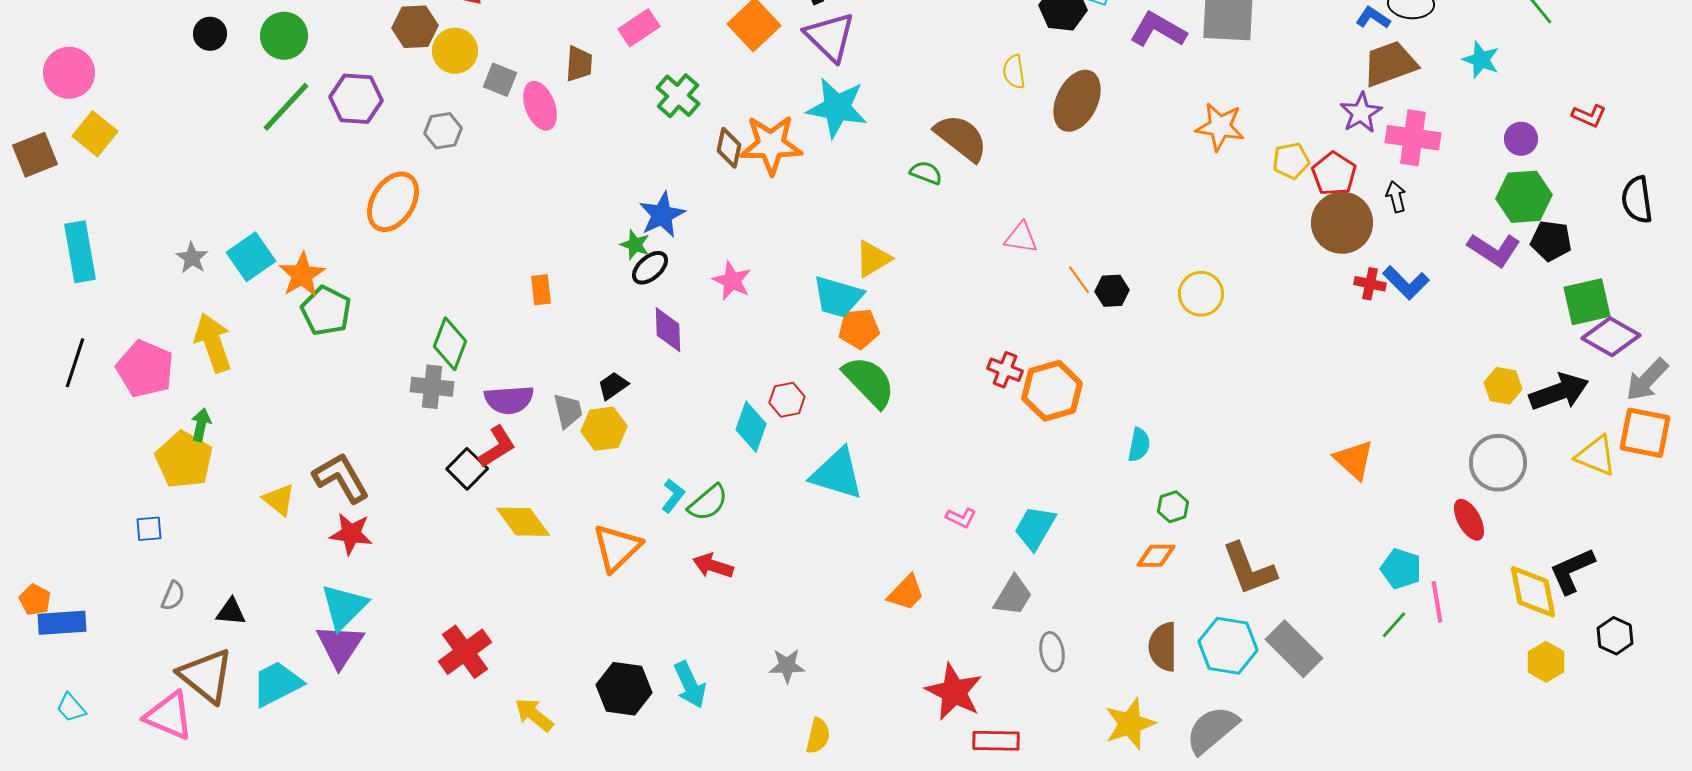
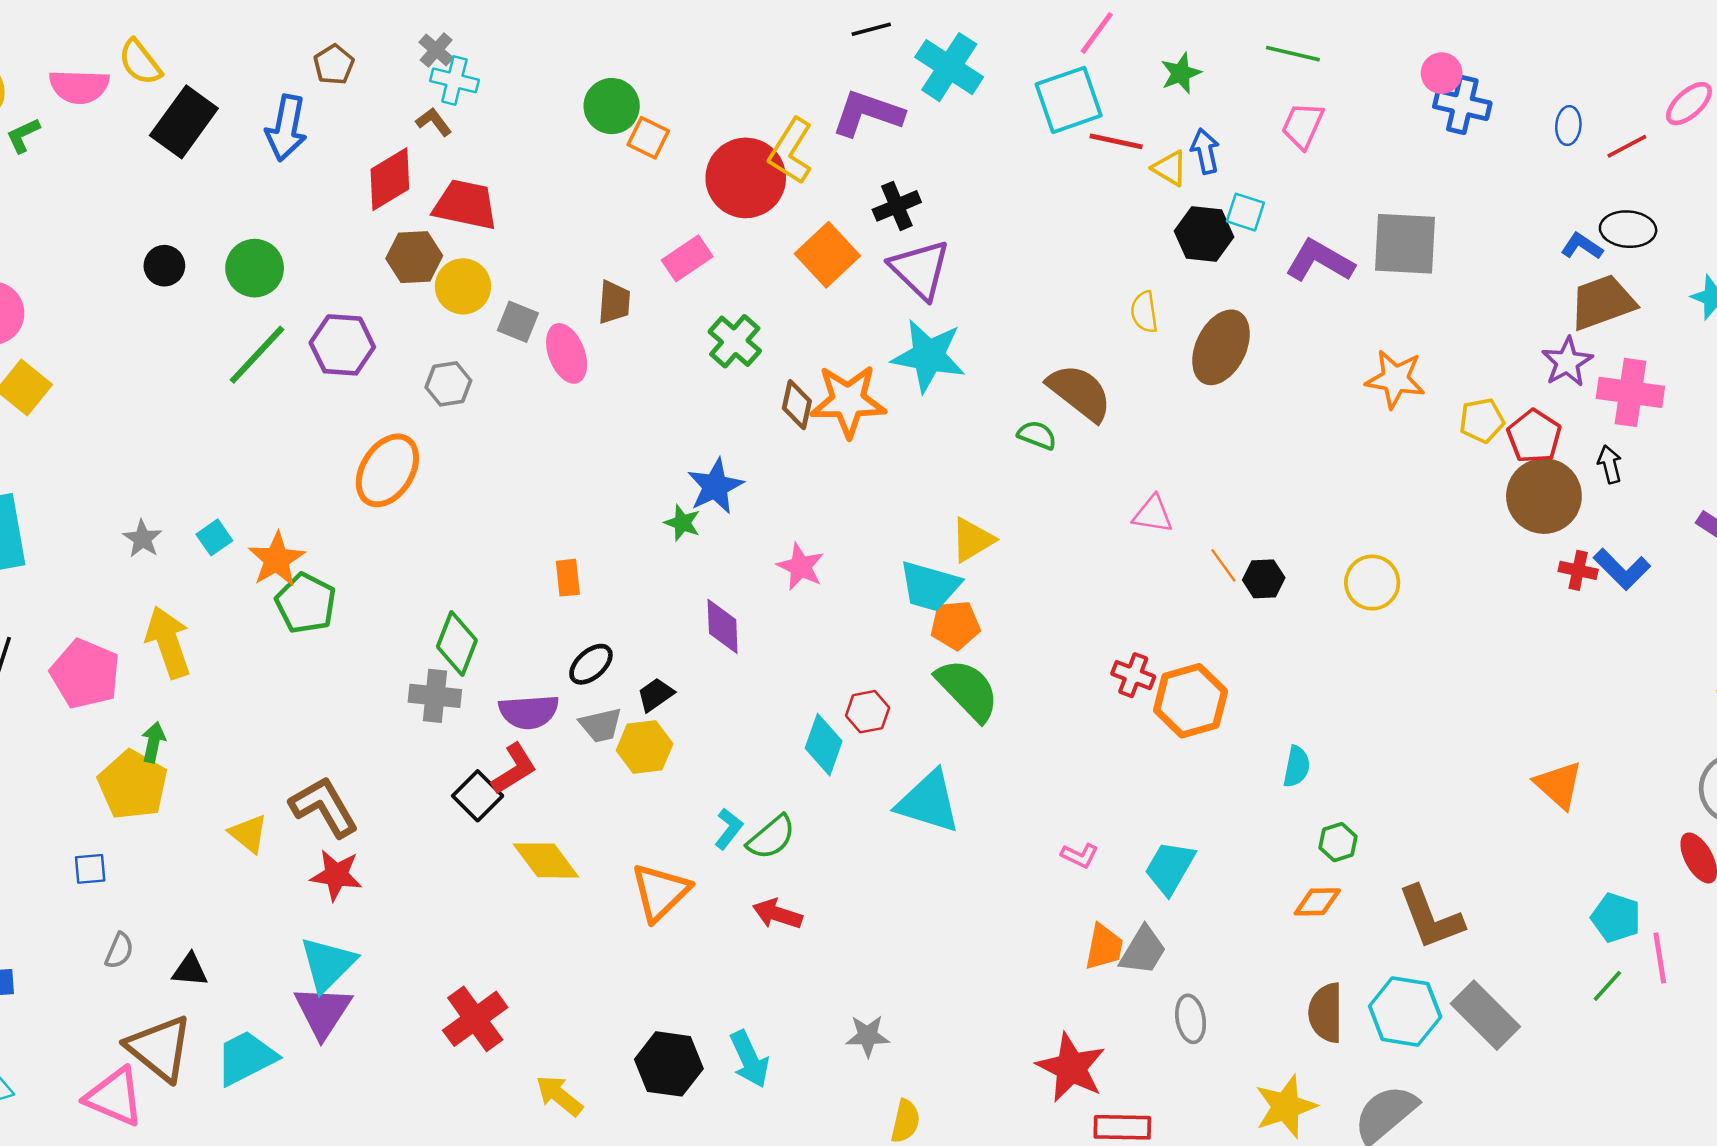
cyan square: (251, 257) -> (214, 537), size x0.6
black ellipse: (650, 268) -> (591, 664), moved
gray trapezoid: (568, 411) -> (601, 725), turned 90
orange trapezoid: (906, 593) -> (1104, 947), moved, turned -33

